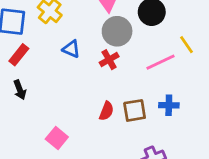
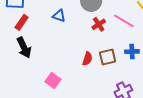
red cross: (109, 60) -> (99, 24), moved
pink line: (161, 62) -> (124, 21), turned 60
black arrow: (20, 90) -> (24, 48), size x1.5

